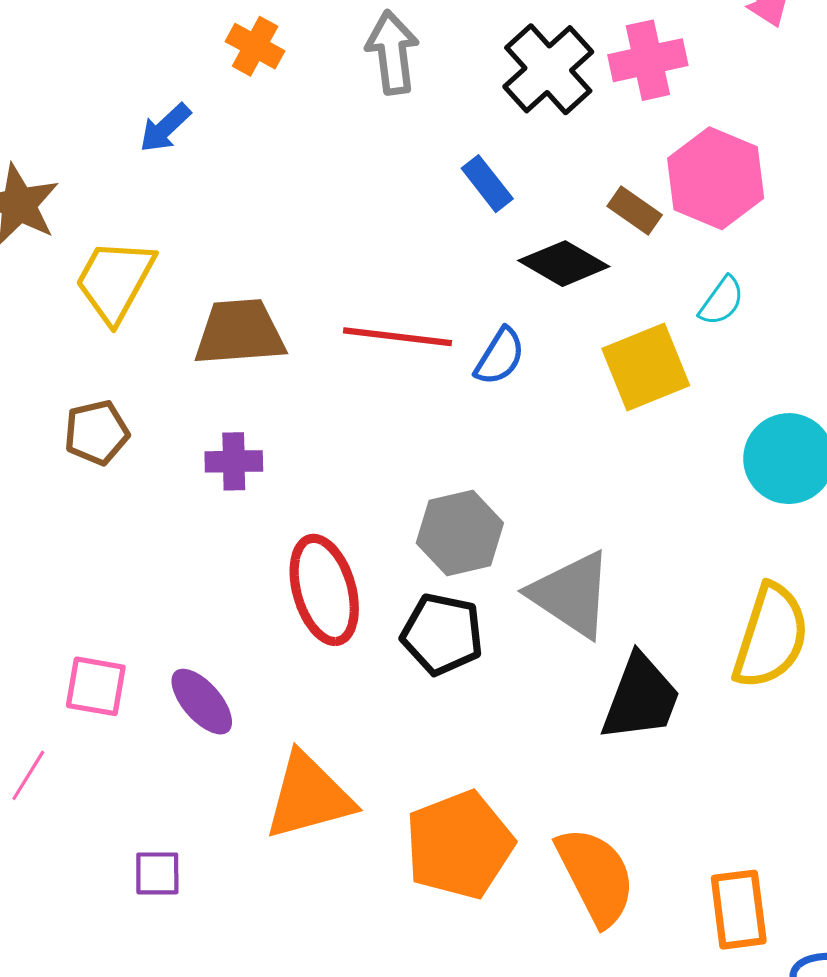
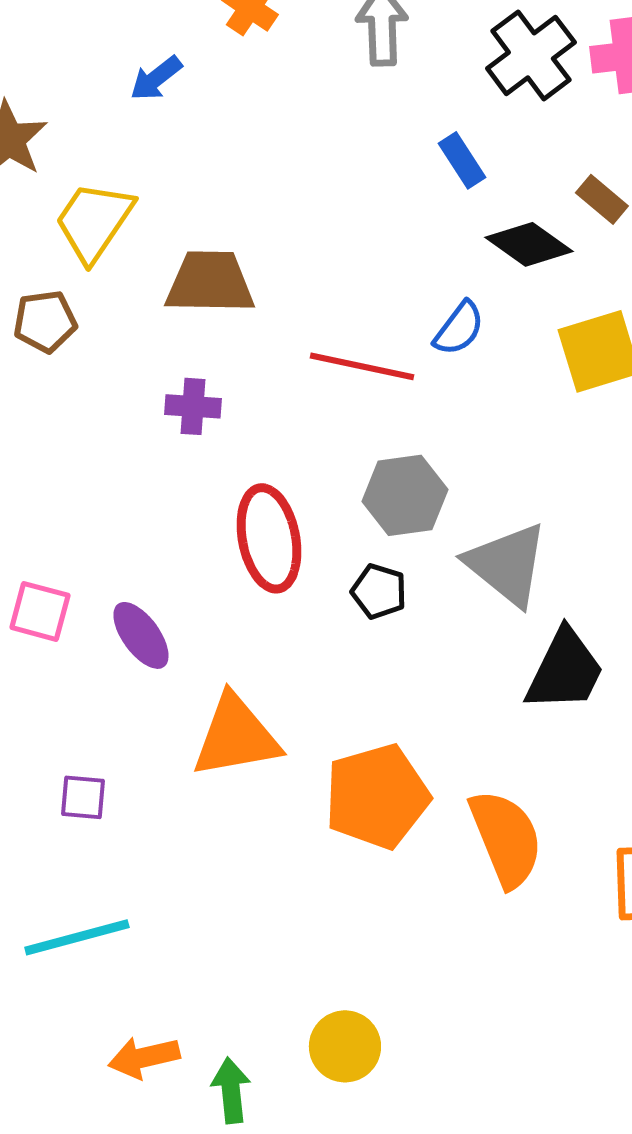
red line: (398, 337) -> (362, 366), moved
brown pentagon: (97, 432) -> (45, 321), moved
black pentagon: (442, 634) -> (379, 591), size x0.7

